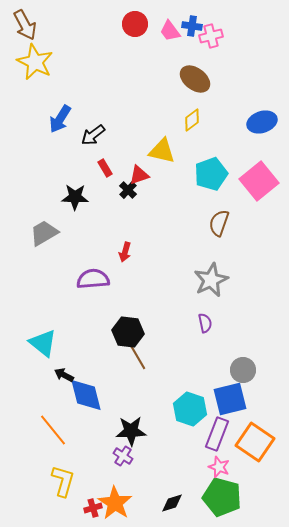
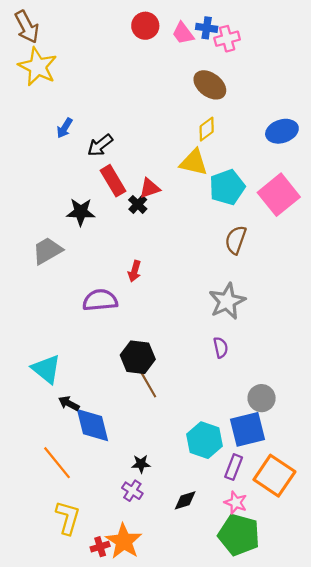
blue arrow: (60, 119) -> (65, 128), size x0.7
yellow triangle: (162, 151) -> (194, 162), moved
red rectangle: (105, 168) -> (113, 181), size x1.6
black star: (131, 431) -> (141, 464), size x0.6
purple rectangle: (217, 434) -> (234, 467), size x0.7
black diamond: (172, 503) -> (185, 500), moved

